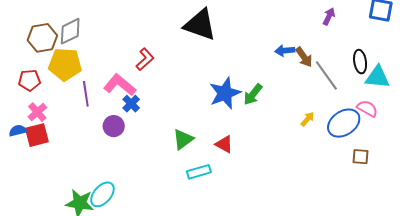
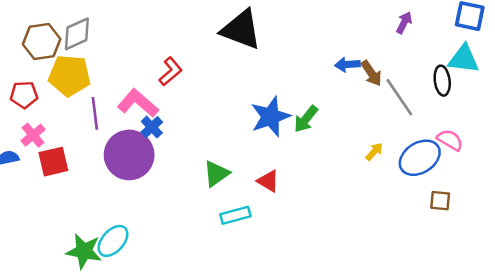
cyan triangle: (377, 77) -> (464, 59), moved
purple circle: (114, 126) -> (129, 155), size x1.8
red square: (37, 135) -> (53, 162), moved

